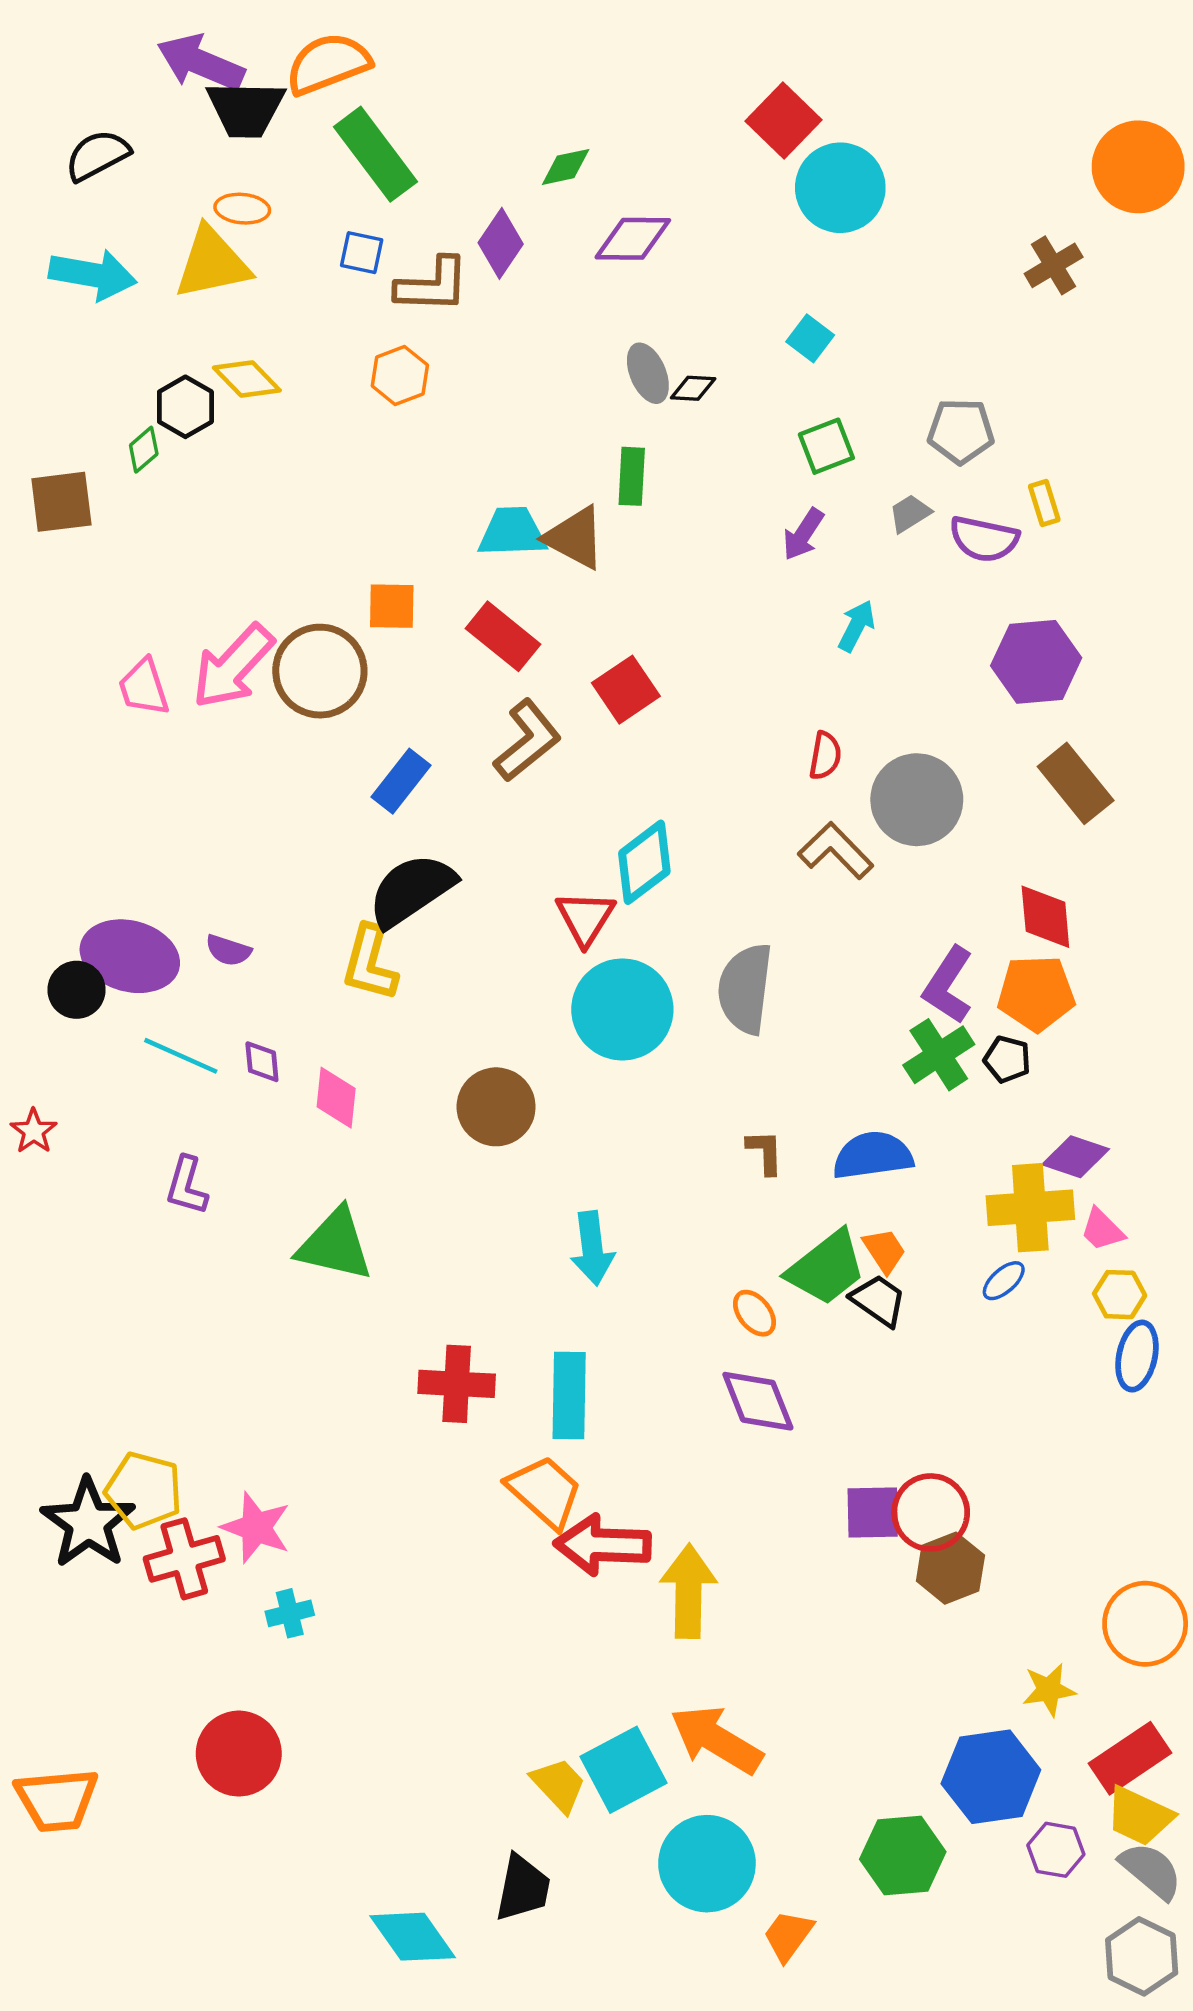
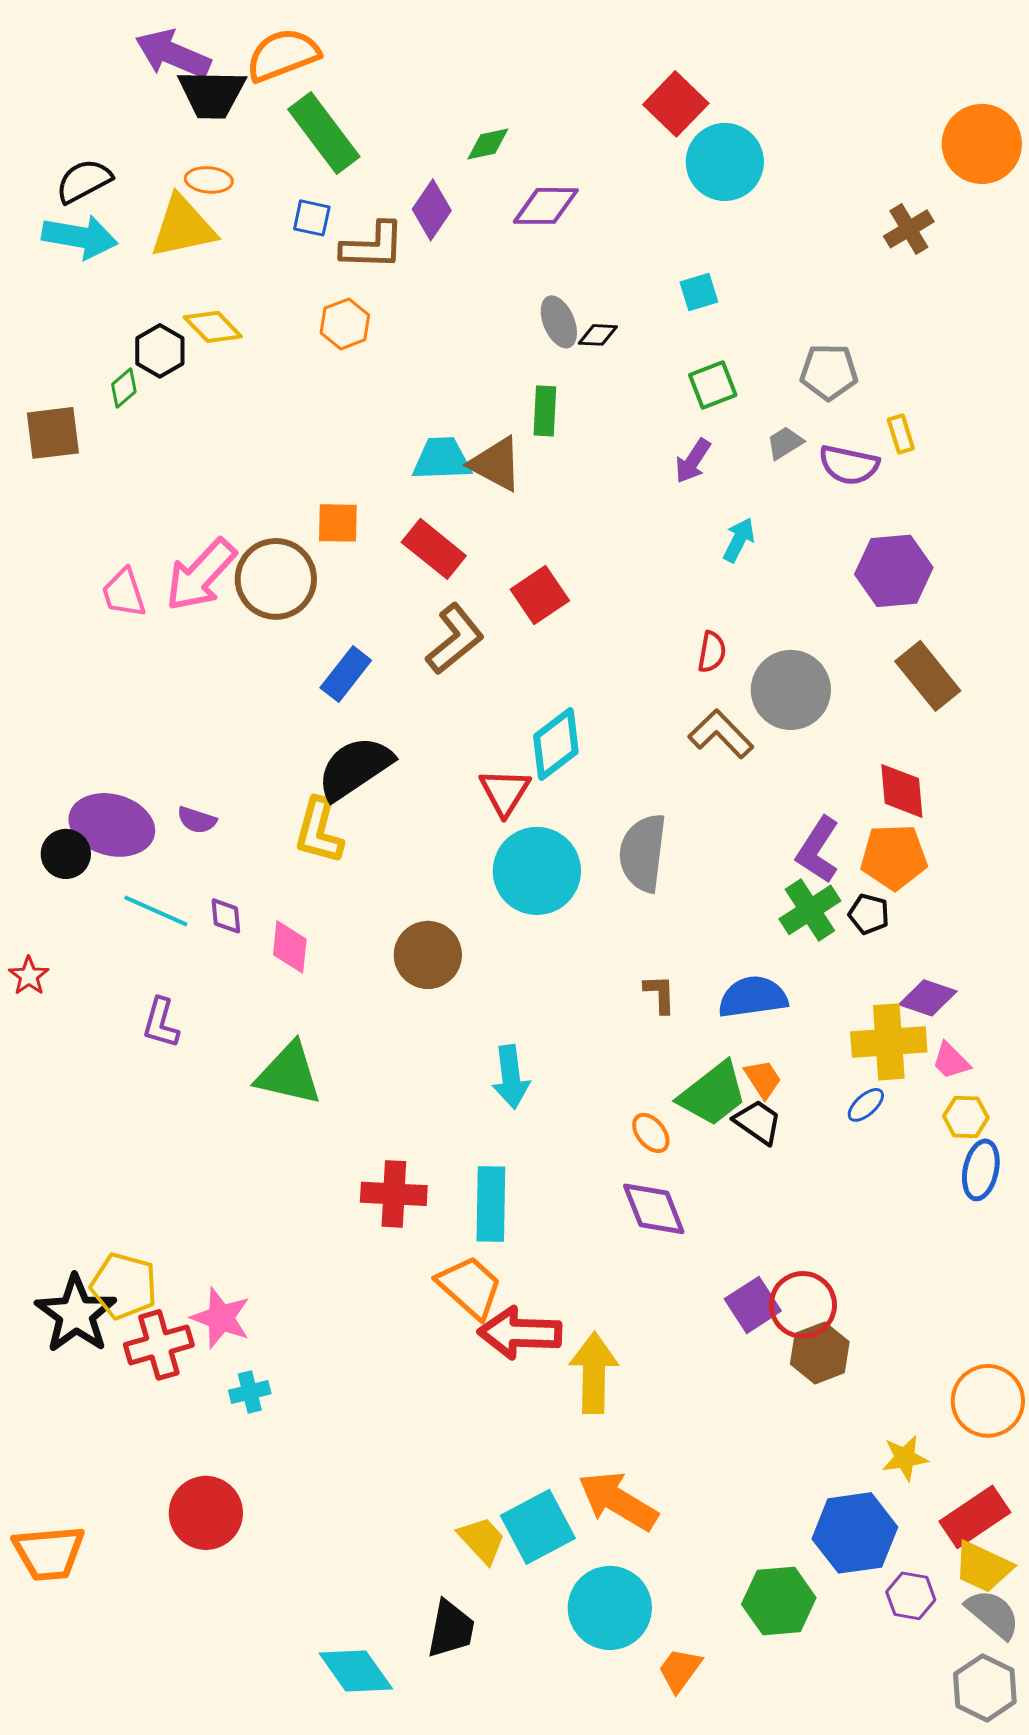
black semicircle: (97, 155) -> (84, 181), moved
cyan square: (810, 338) -> (699, 292), turned 36
purple square: (873, 1512) -> (753, 1305), turned -32

